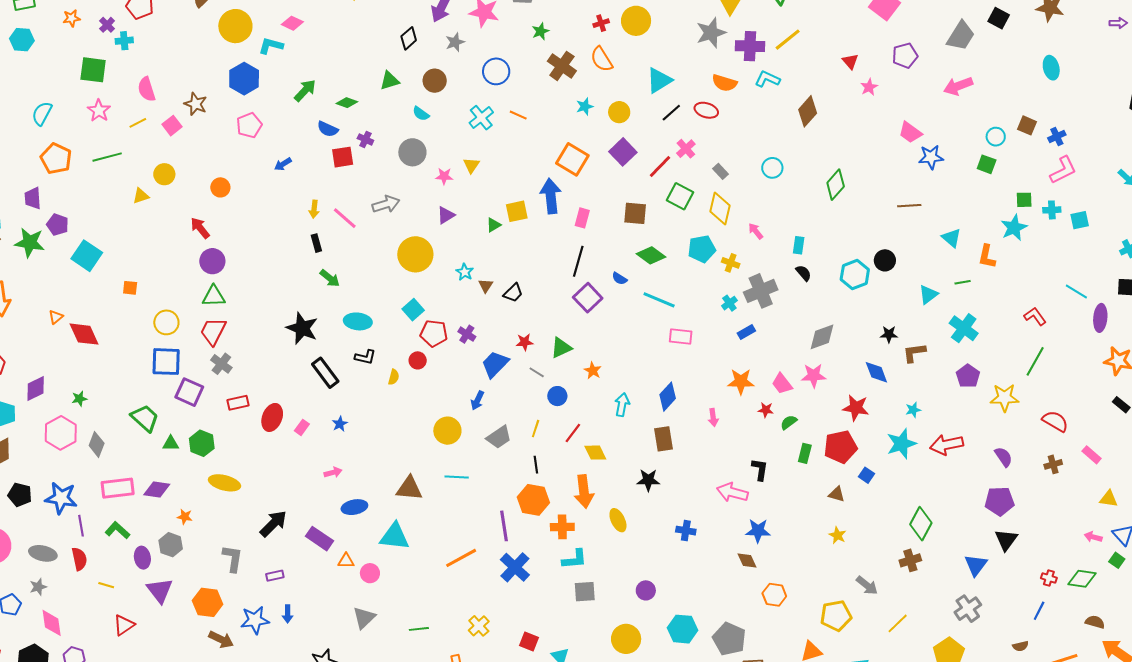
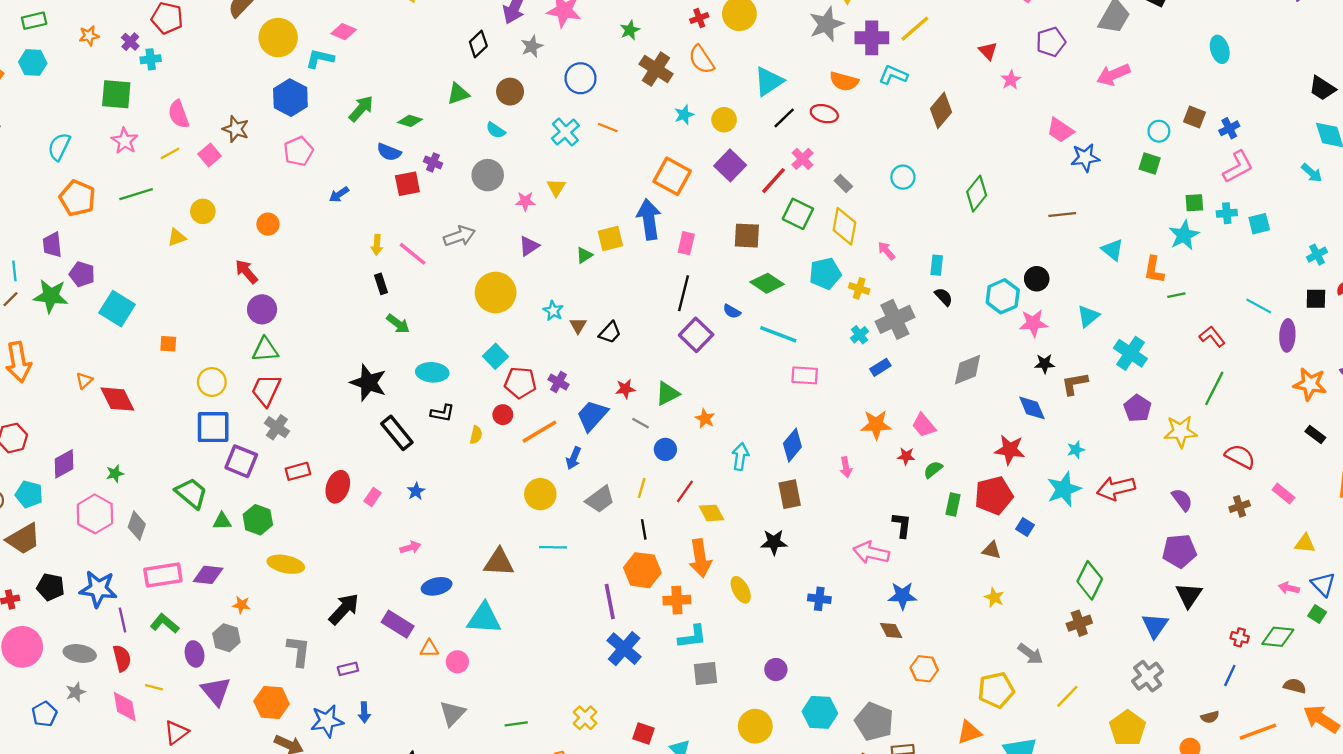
green line: (963, 282) -> (1176, 295), moved
pink star: (814, 376) -> (1033, 323), moved
orange line: (461, 558) -> (539, 432), moved
pink diamond: (52, 623) -> (125, 707), moved

